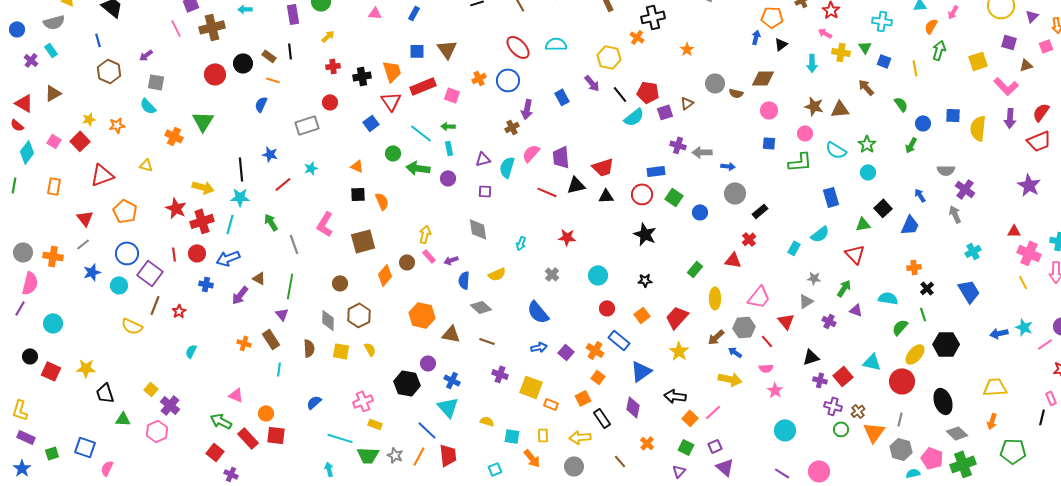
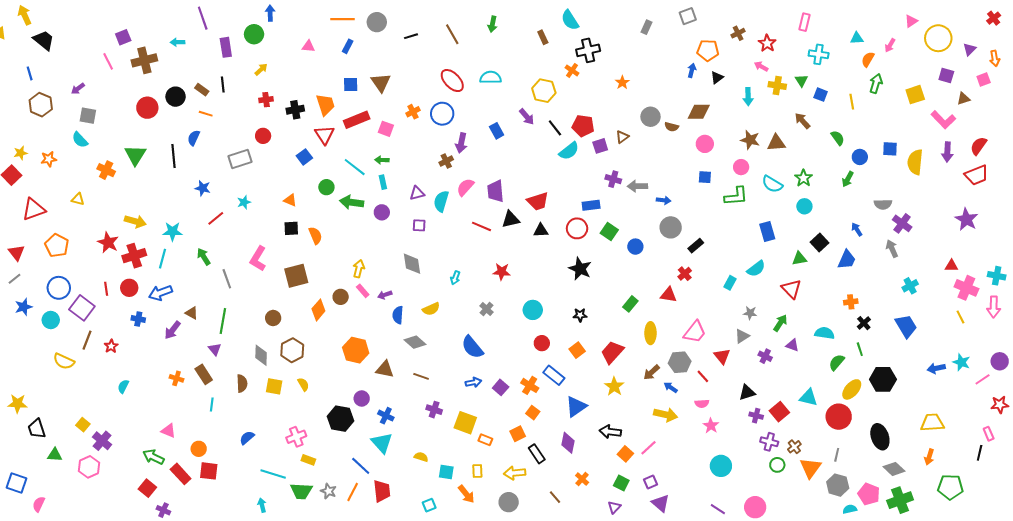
black line: (241, 169) -> (174, 156), moved

